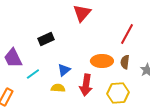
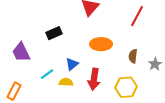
red line: (127, 34) -> (137, 16), moved
orange ellipse: (102, 61) -> (101, 44), moved
cyan line: (33, 74) -> (47, 74), moved

